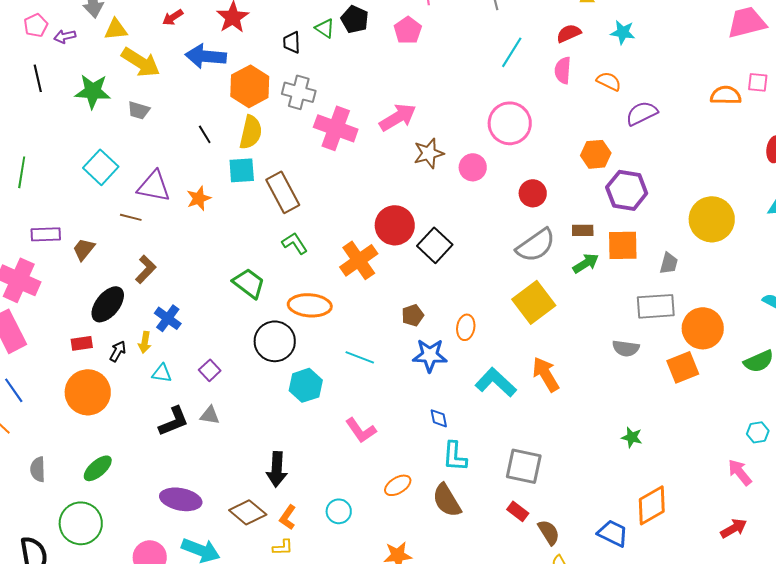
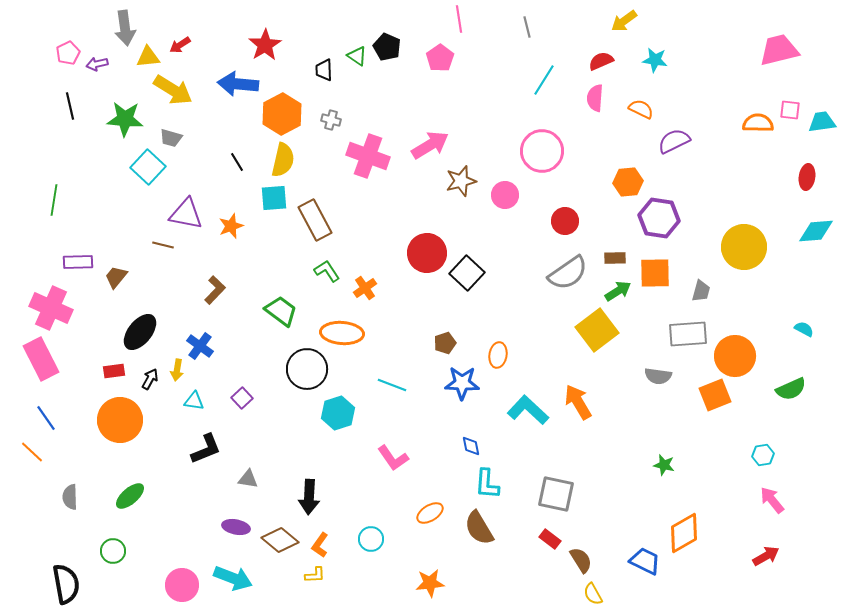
red arrow: (173, 17) -> (180, 45), moved
gray cross: (299, 92) -> (331, 120), size x0.6
cyan square: (101, 167) -> (148, 167), moved
orange cross: (359, 260) -> (365, 288), moved, size x0.6
brown L-shape: (146, 269) -> (215, 290), moved
yellow square: (534, 302) -> (597, 330), moved
gray triangle: (210, 415) -> (248, 479), moved
cyan hexagon: (758, 432) -> (763, 455), moved
purple ellipse: (181, 499) -> (236, 527), moved, size x0.7
green circle: (81, 523) -> (113, 551), size x0.6

